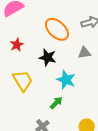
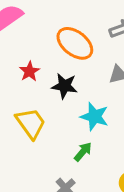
red star: (17, 45) -> (29, 71), moved

